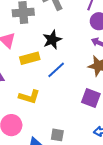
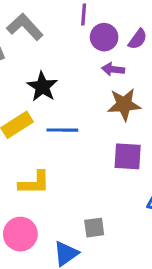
blue line: (56, 70) -> (62, 130), turned 60

